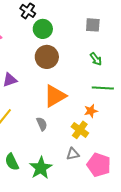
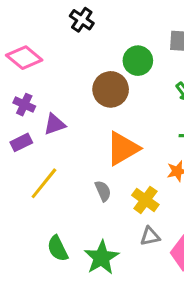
green circle: (43, 29) -> (138, 61), moved
yellow cross: (80, 130) -> (145, 200), moved

